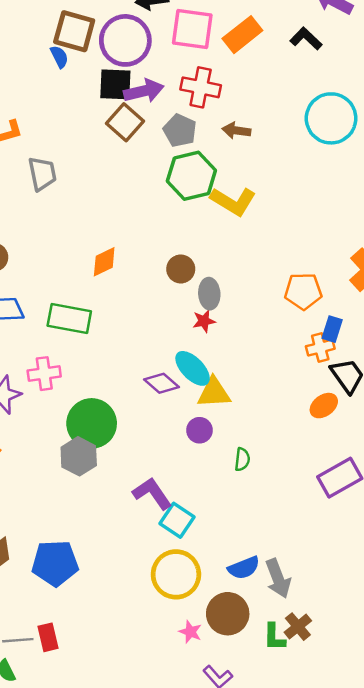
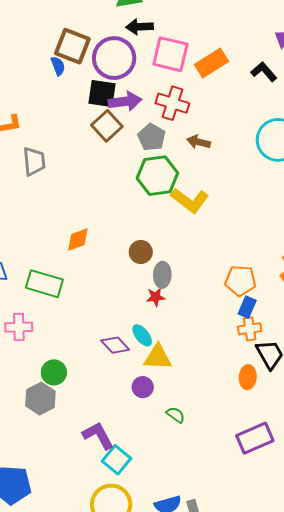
blue rectangle: (332, 329) -> (247, 307), moved
cyan ellipse: (193, 368) -> (142, 335), size x0.7
orange ellipse: (324, 406) -> (248, 377), turned -55
green circle: (92, 423) -> (54, 372), size x0.6
green semicircle: (242, 459) -> (176, 415), turned -66

